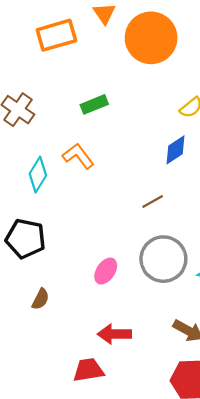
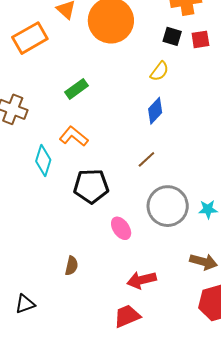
black pentagon: (26, 238) -> (91, 186), moved
pink ellipse: (106, 271) -> (121, 228), turned -55

